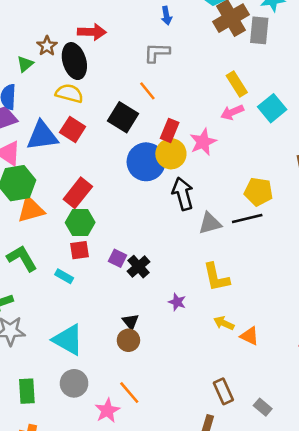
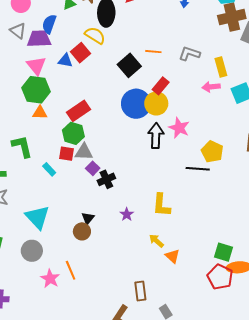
gray L-shape: (157, 53) -> (189, 54), moved
orange line: (147, 91) -> (153, 52), turned -63
red square: (73, 129) -> (81, 53), moved
blue triangle: (42, 136) -> (65, 61), size x0.6
pink star: (203, 142) -> (179, 128), moved, turned 30
orange triangle: (31, 210) -> (40, 113), size x0.7
gray triangle: (210, 223) -> (84, 152), moved
pink star: (107, 411) -> (50, 279), turned -30

